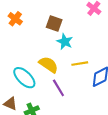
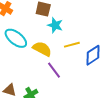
cyan ellipse: (24, 78) -> (16, 38), moved

